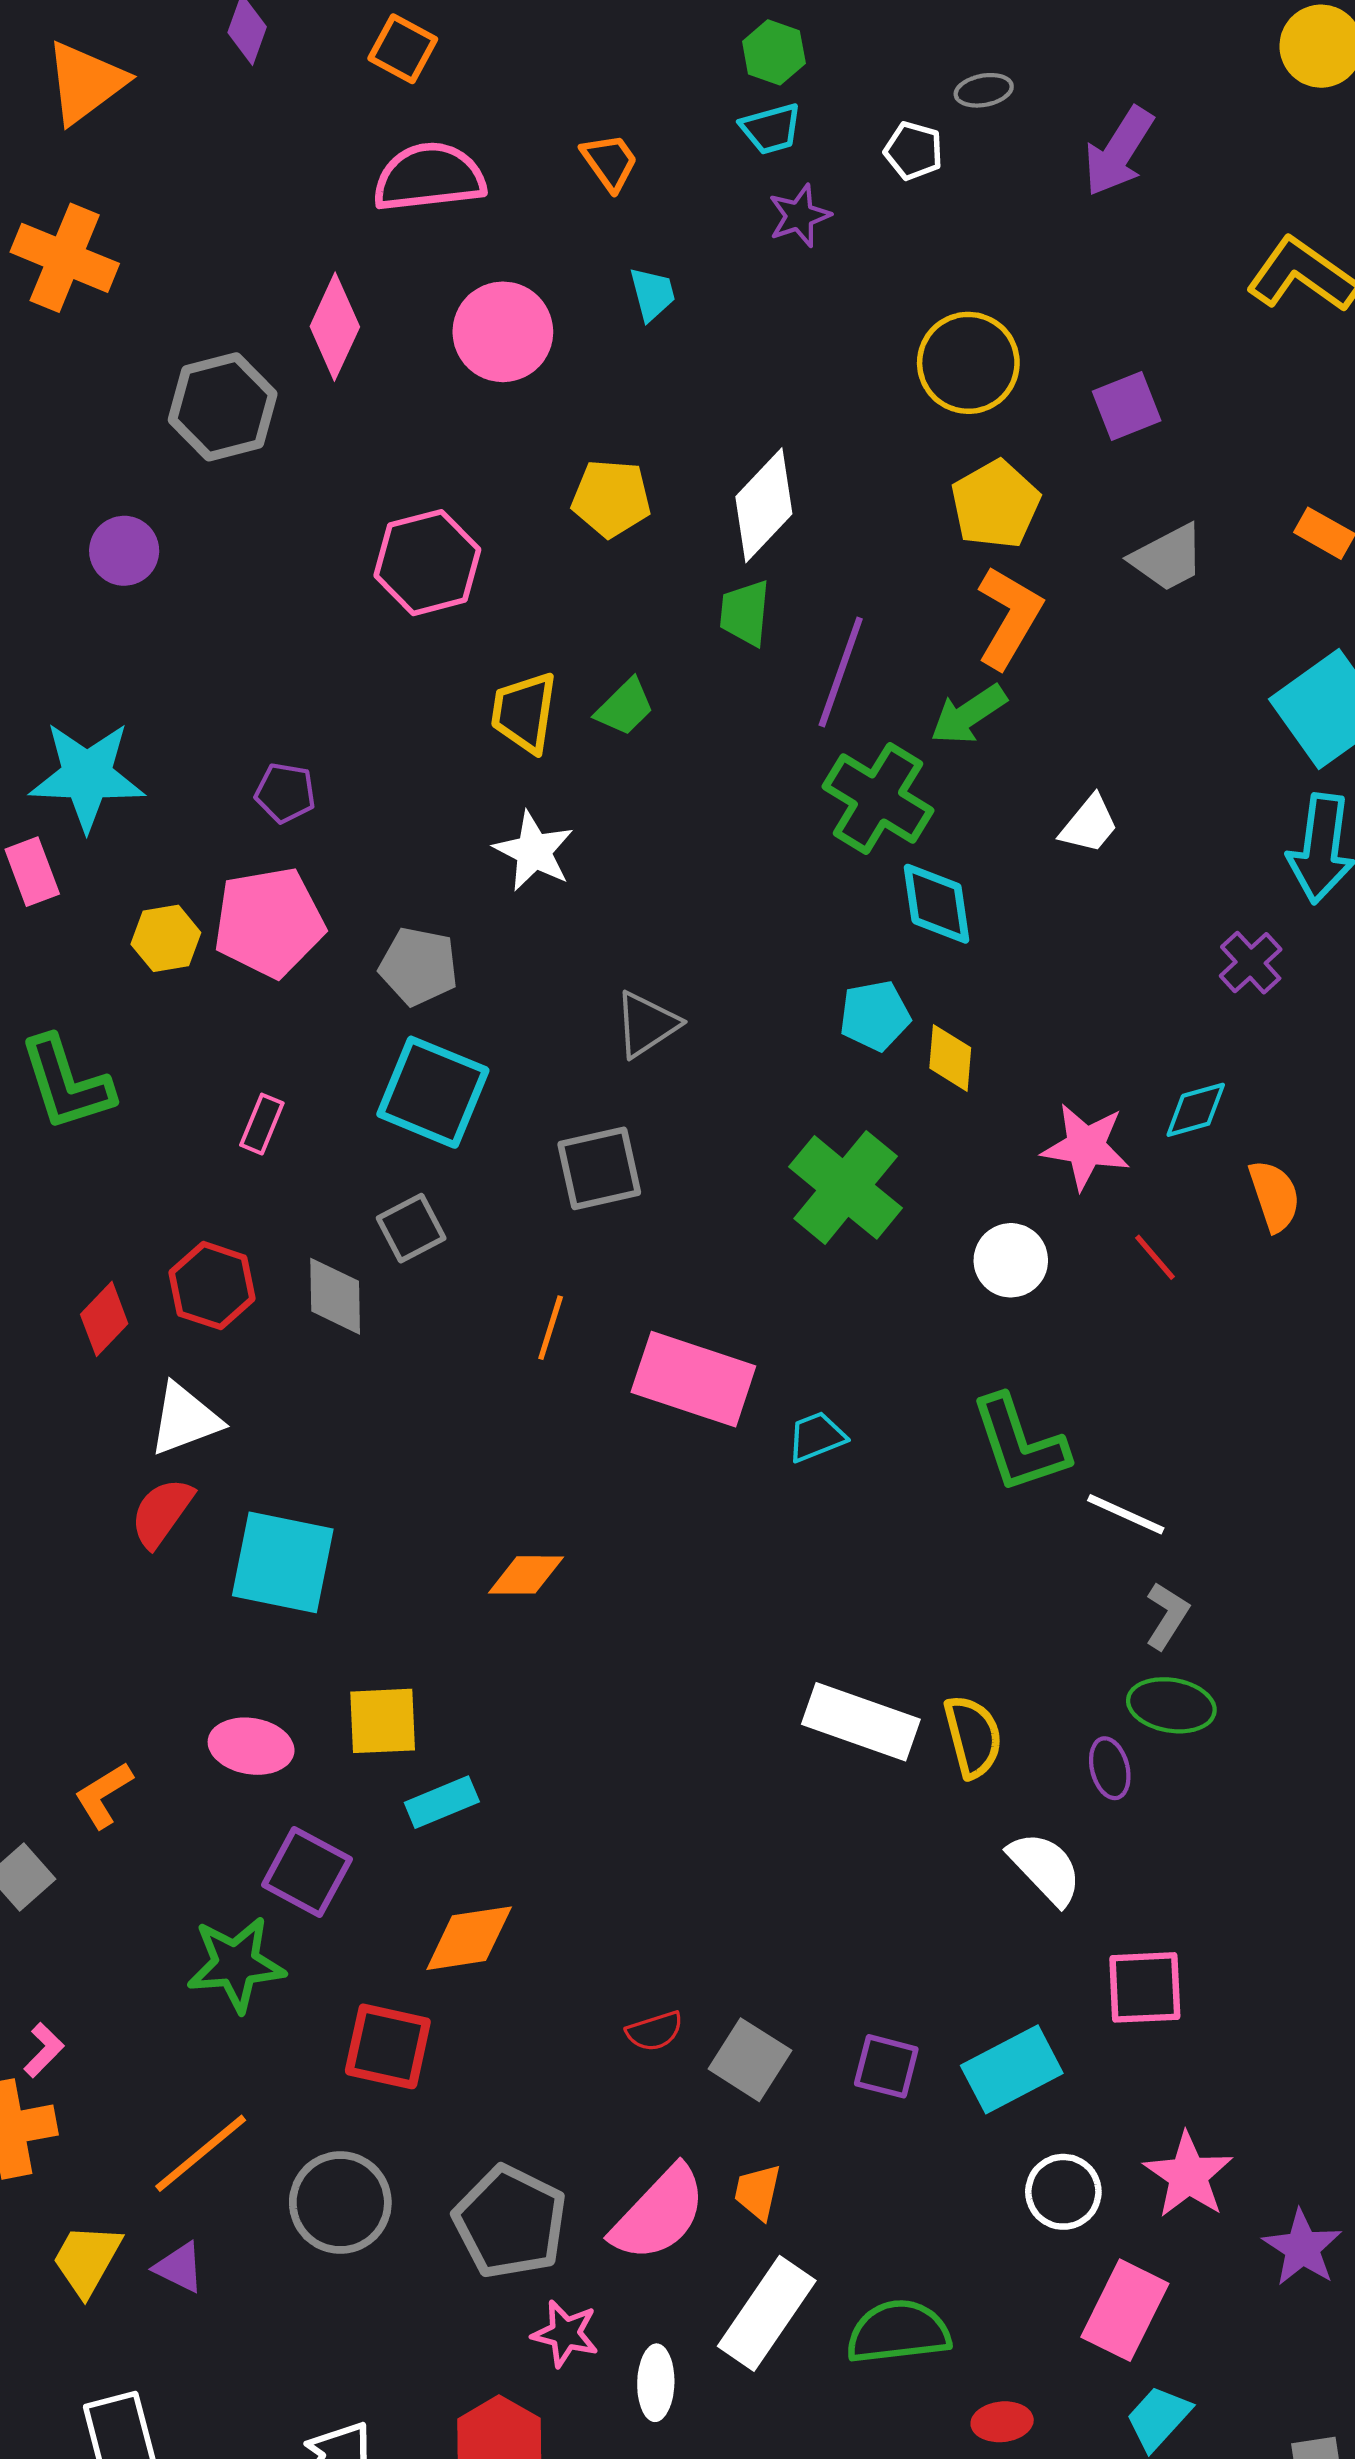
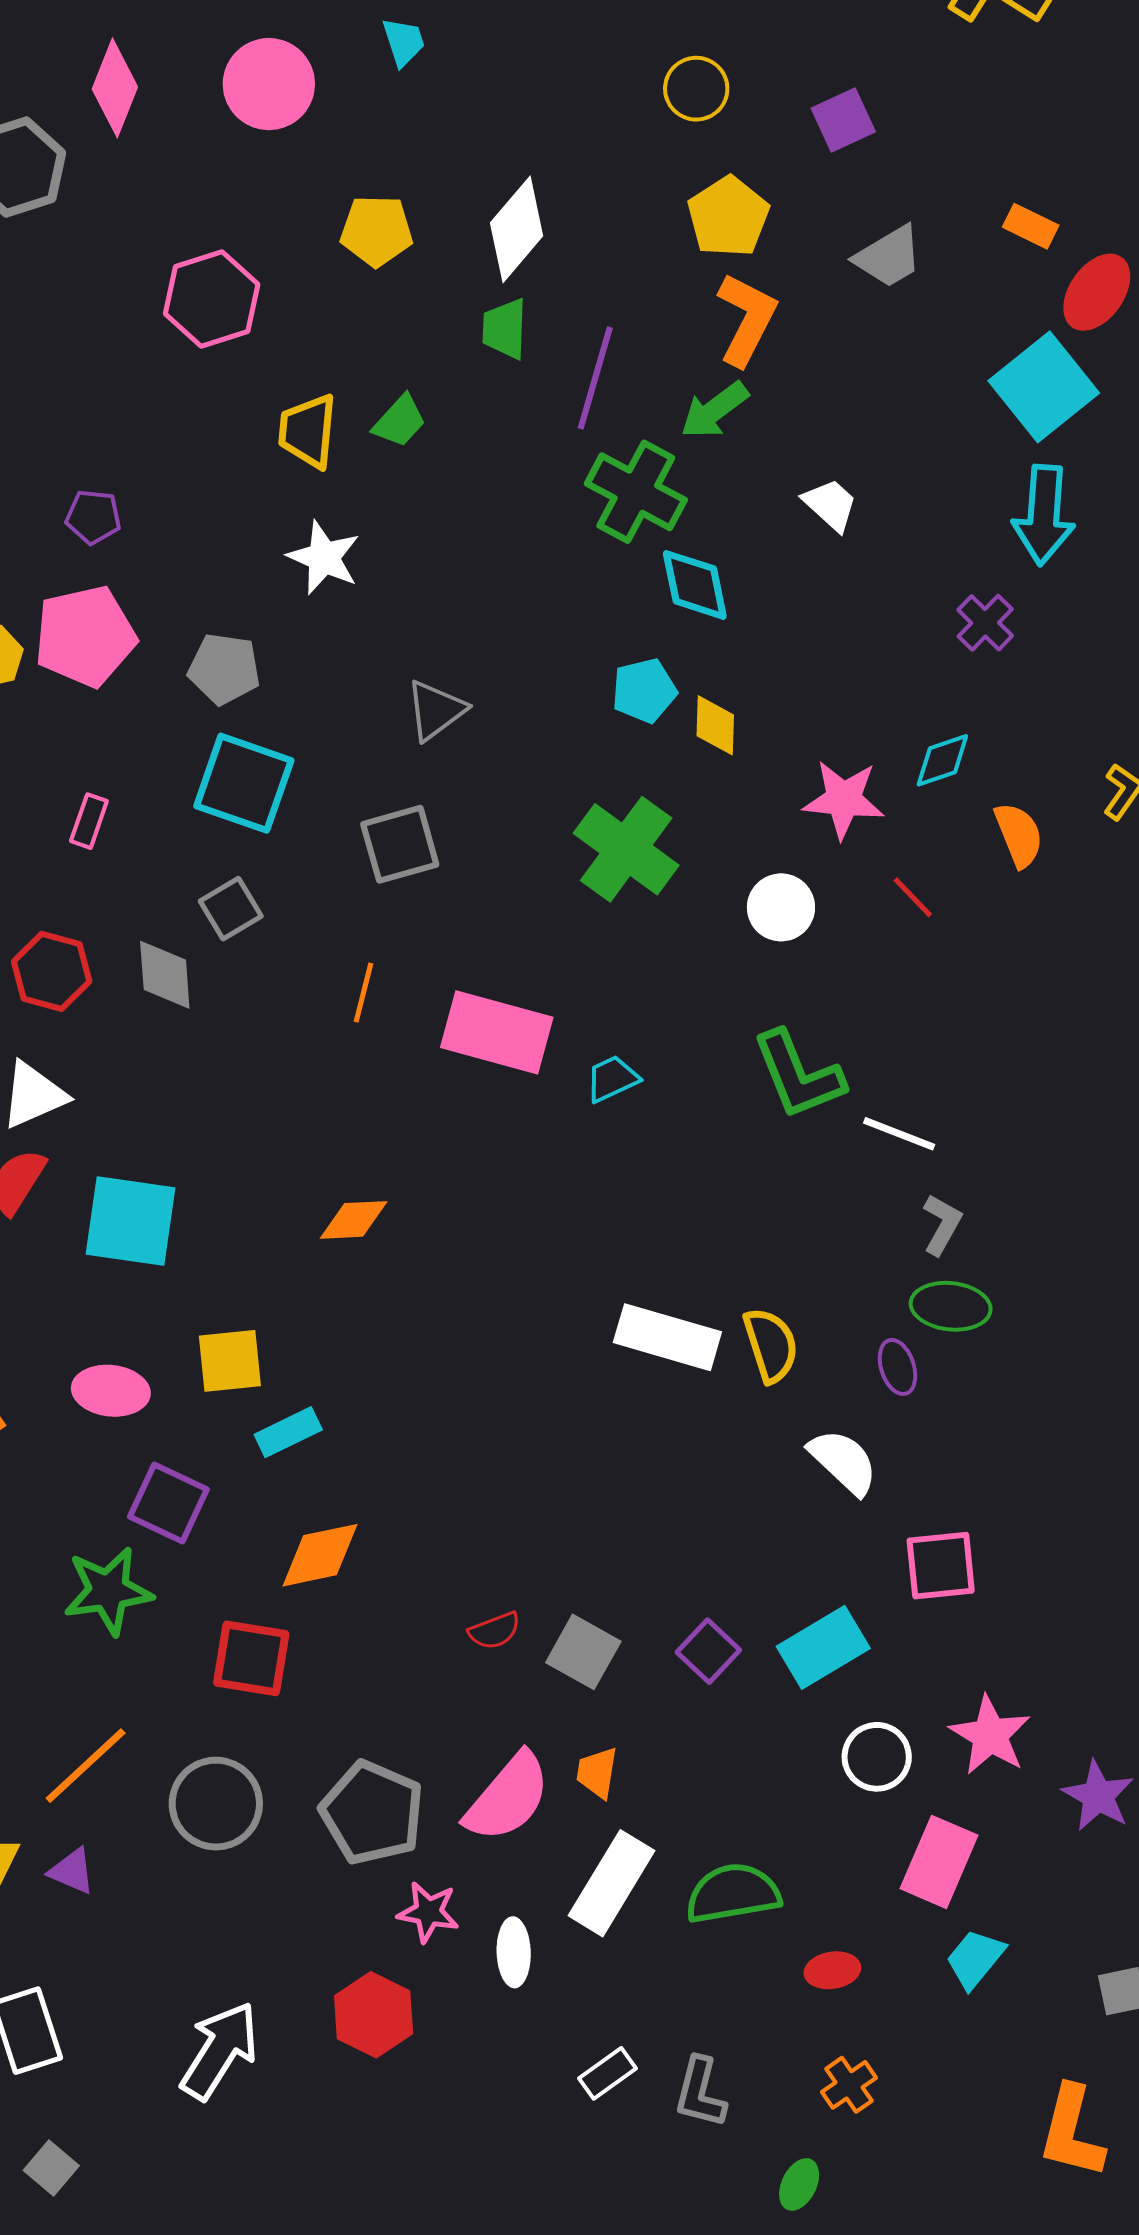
yellow circle: (968, 363) -> (696, 89), size x0.7
white trapezoid: (1089, 824) -> (830, 505), turned -84
purple square: (886, 2066) -> (708, 1651), turned 32

